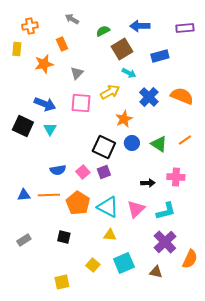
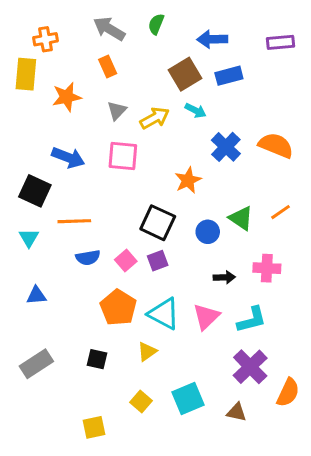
gray arrow: (72, 19) -> (109, 29), size x1.5
green semicircle: (103, 31) -> (156, 24), moved, turned -40
orange rectangle: (62, 44) -> (108, 67), moved
yellow rectangle: (17, 49) -> (26, 74), size x1.5
blue rectangle: (160, 56) -> (229, 76), moved
yellow arrow: (110, 92) -> (155, 118), moved
cyan triangle: (50, 129) -> (29, 238), moved
blue circle: (132, 143) -> (208, 232), moved
orange line: (49, 195) -> (74, 221), moved
yellow triangle: (110, 235) -> (147, 352), moved, turned -40
gray rectangle: (24, 240) -> (36, 364), size x1.5

